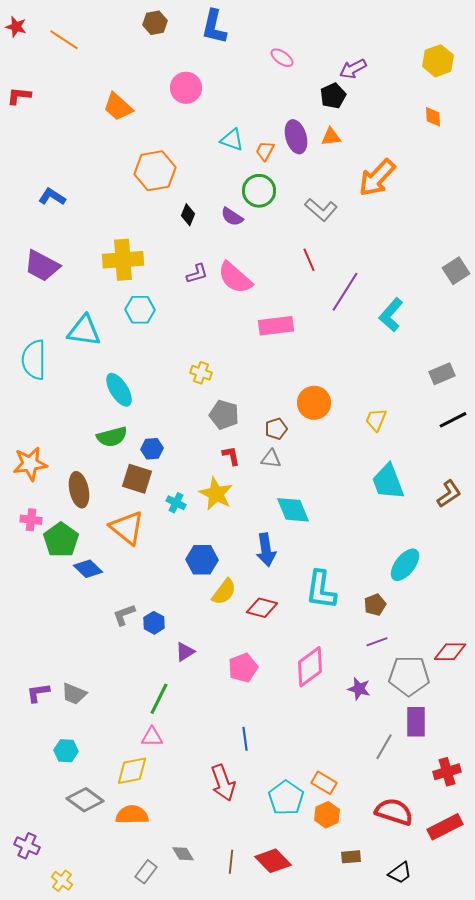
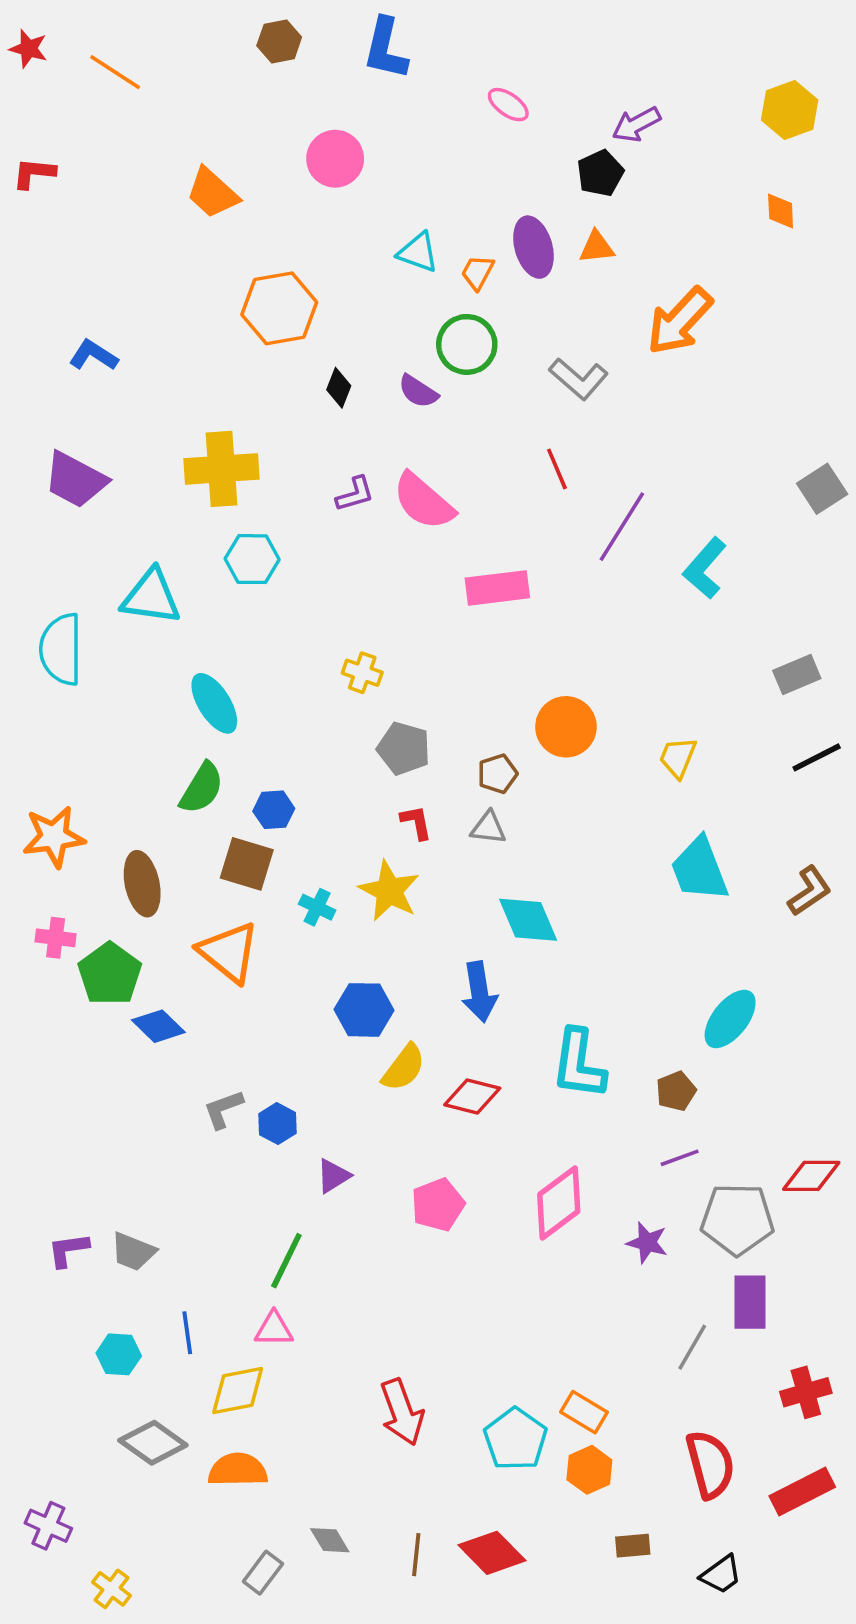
green semicircle: (112, 437) -> (202, 788), turned -44
blue line: (245, 739) -> (187, 1333), moved
red semicircle: (394, 812) -> (710, 1464), turned 57

